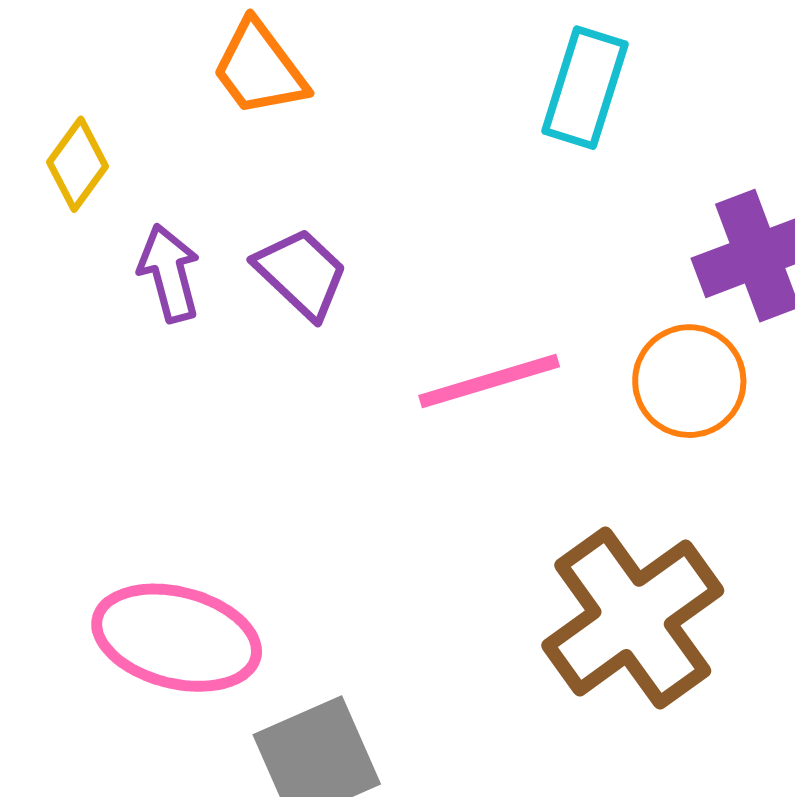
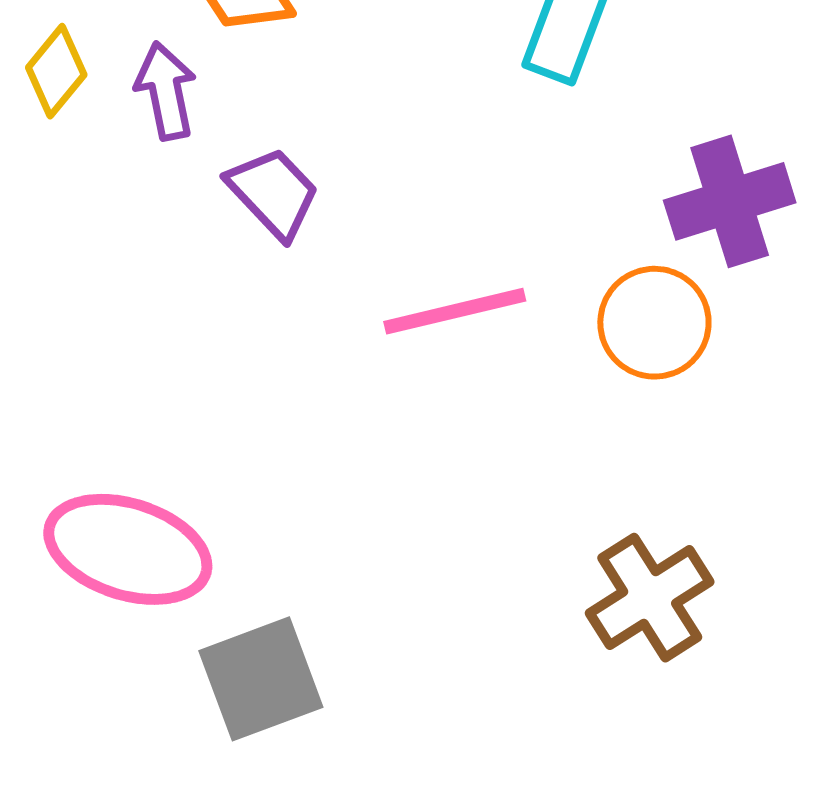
purple arrow: (169, 273) -> (166, 91), moved
brown cross: (633, 618) -> (650, 598), moved, size x0.7

